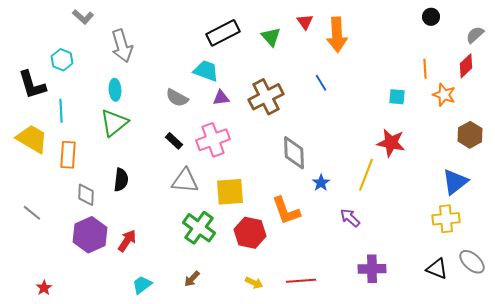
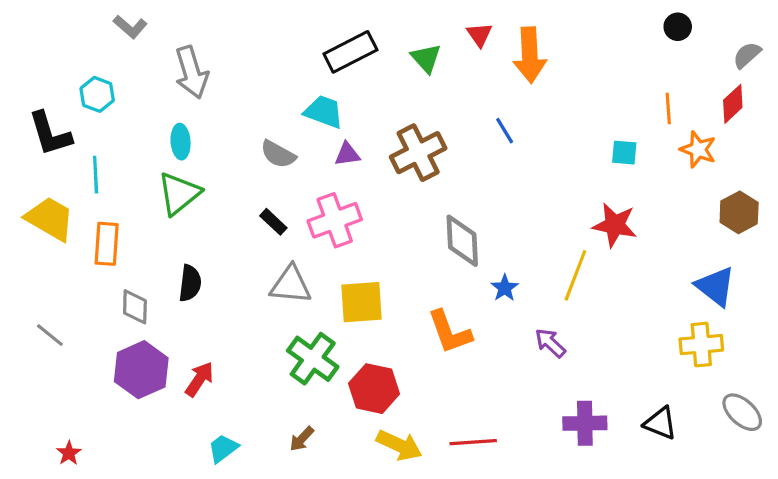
blue triangle: (455, 182) -> (715, 286), turned -44
red hexagon: (250, 233) -> (374, 389), moved
black triangle: (437, 269) -> (660, 423), moved
yellow arrow: (254, 283) -> (399, 445), size x1.6

